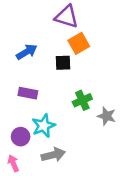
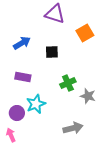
orange square: (79, 43) -> (85, 33), moved
gray arrow: (53, 155) -> (73, 128), moved

